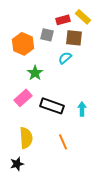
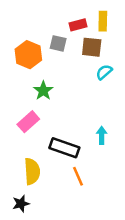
yellow rectangle: (83, 17) -> (103, 21), turned 49
cyan semicircle: (65, 58) -> (104, 72), moved
black rectangle: (52, 106) -> (64, 148), moved

